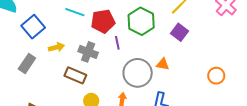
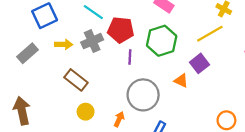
gray cross: (88, 52) -> (92, 41), moved, turned 30
orange triangle: (163, 64) -> (181, 81), moved

